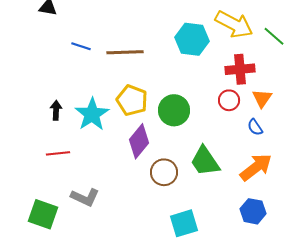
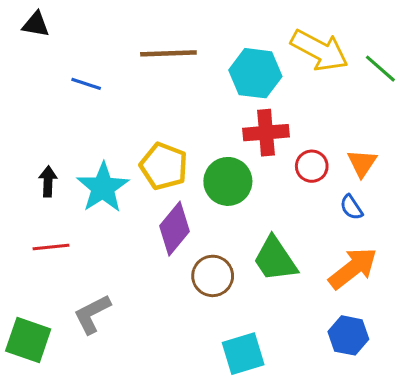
brown line: (125, 52) -> (168, 53), moved
red cross: (240, 69) -> (266, 133), moved
gray L-shape: (85, 197) -> (92, 314), turned 128

